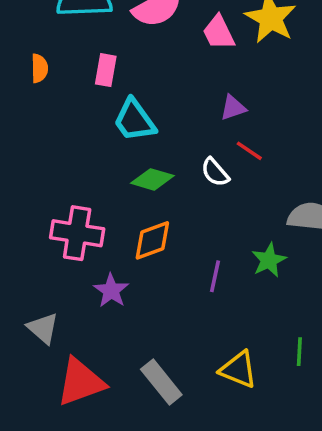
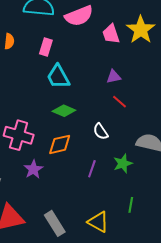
white semicircle: (215, 172) -> (101, 131), moved
green line: (299, 352) -> (131, 205), moved

